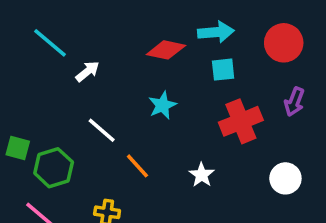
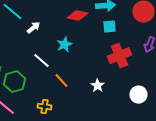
cyan star: (162, 105) -> (64, 45), moved
white circle: (285, 178) -> (138, 95), moved

